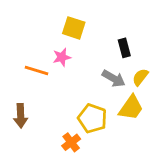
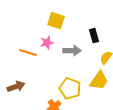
gray arrow: (114, 78) -> (72, 51), moved, turned -30
brown arrow: (21, 116) -> (16, 87), turned -108

